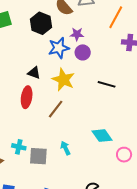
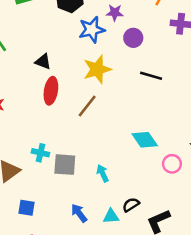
purple circle: (83, 52) -> (133, 38), moved
black triangle: (34, 73) -> (43, 62), moved
yellow star: (63, 80) -> (97, 69), turned 30
cyan arrow: (65, 148) -> (103, 173), moved

